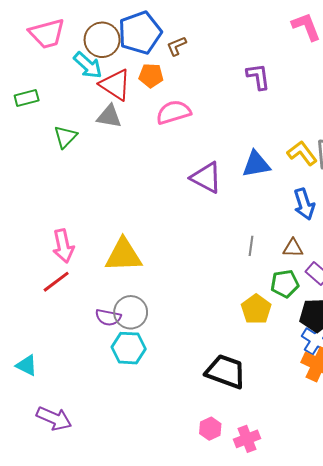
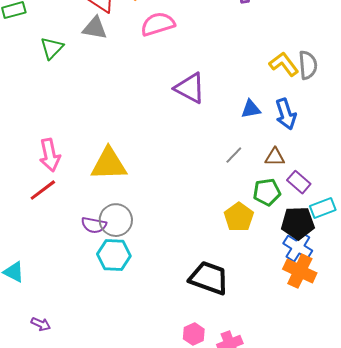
blue triangle: (256, 164) -> (251, 109), moved, size x0.7
gray line: (251, 246) -> (234, 155), turned 36
purple arrow: (54, 418) -> (41, 324), size x0.6

